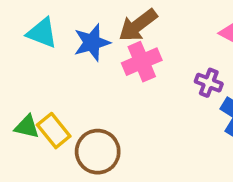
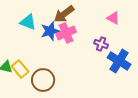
cyan triangle: (42, 33) -> (28, 22), moved
blue star: (92, 42) -> (50, 31), moved

